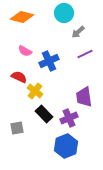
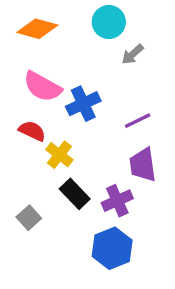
pink semicircle: (25, 51) -> (42, 87), size x1.6
purple line: (85, 54) -> (138, 121), moved
gray square: (17, 128) -> (29, 218), turned -32

